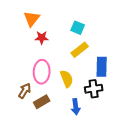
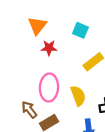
cyan square: (78, 28) -> (80, 30), moved
brown arrow: (25, 91) -> (29, 110), turned -70

